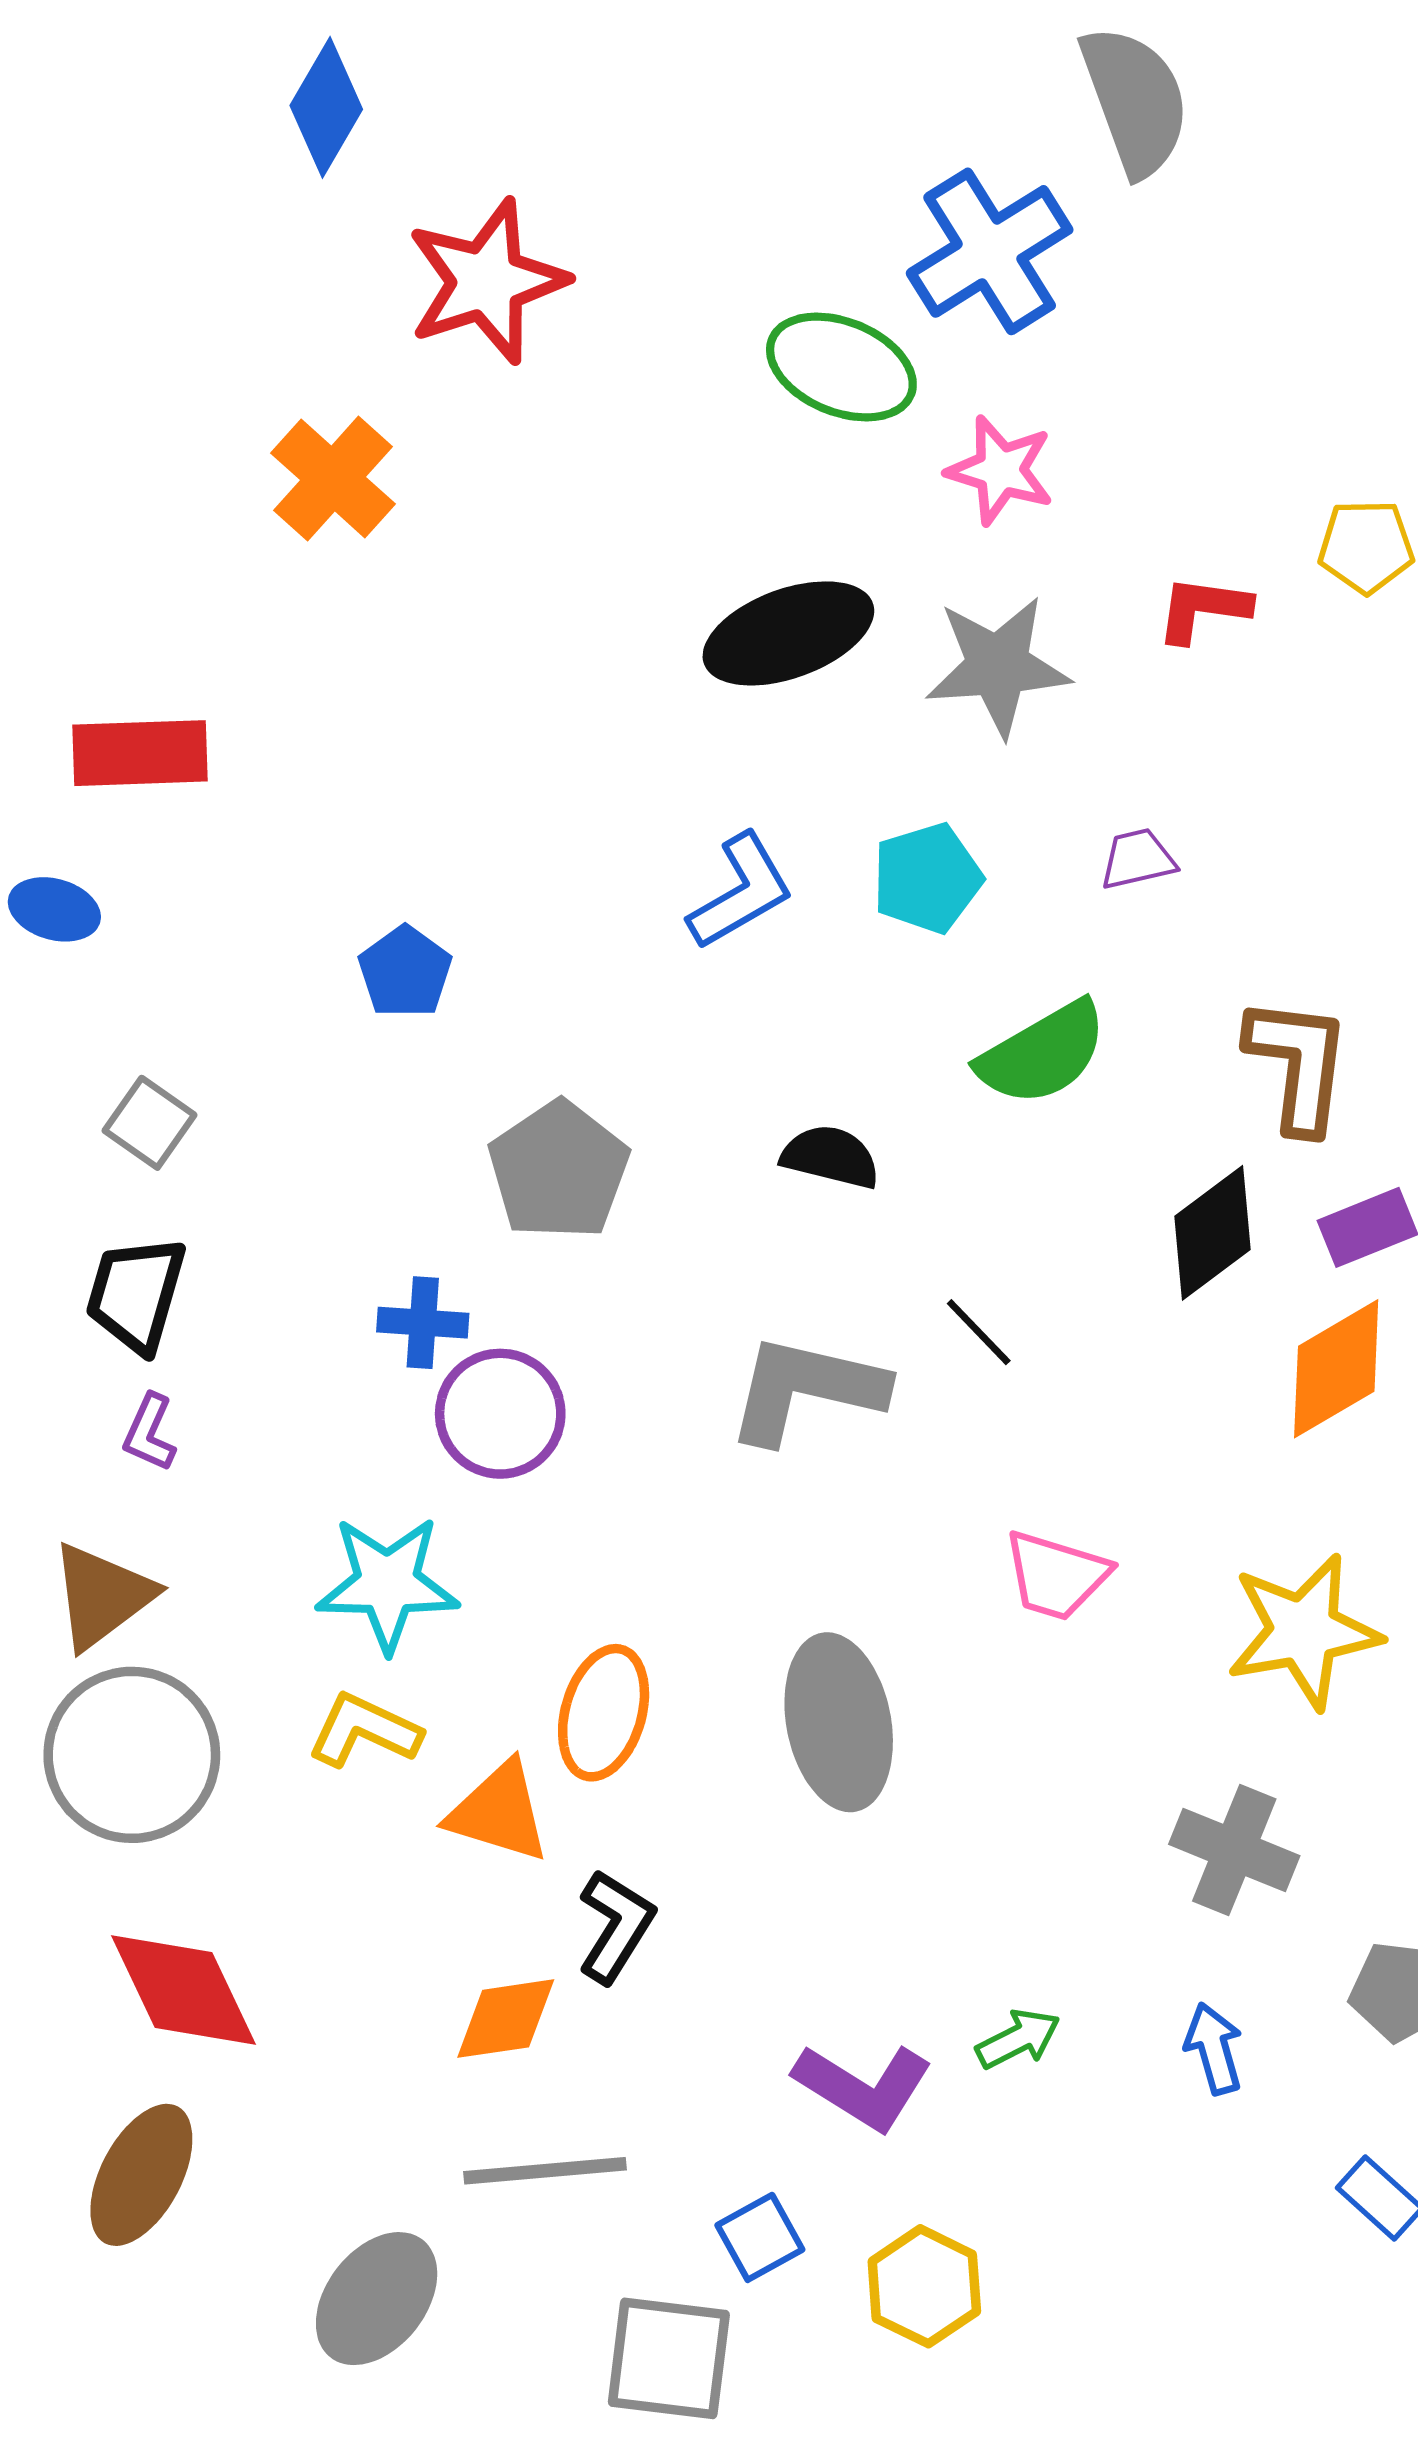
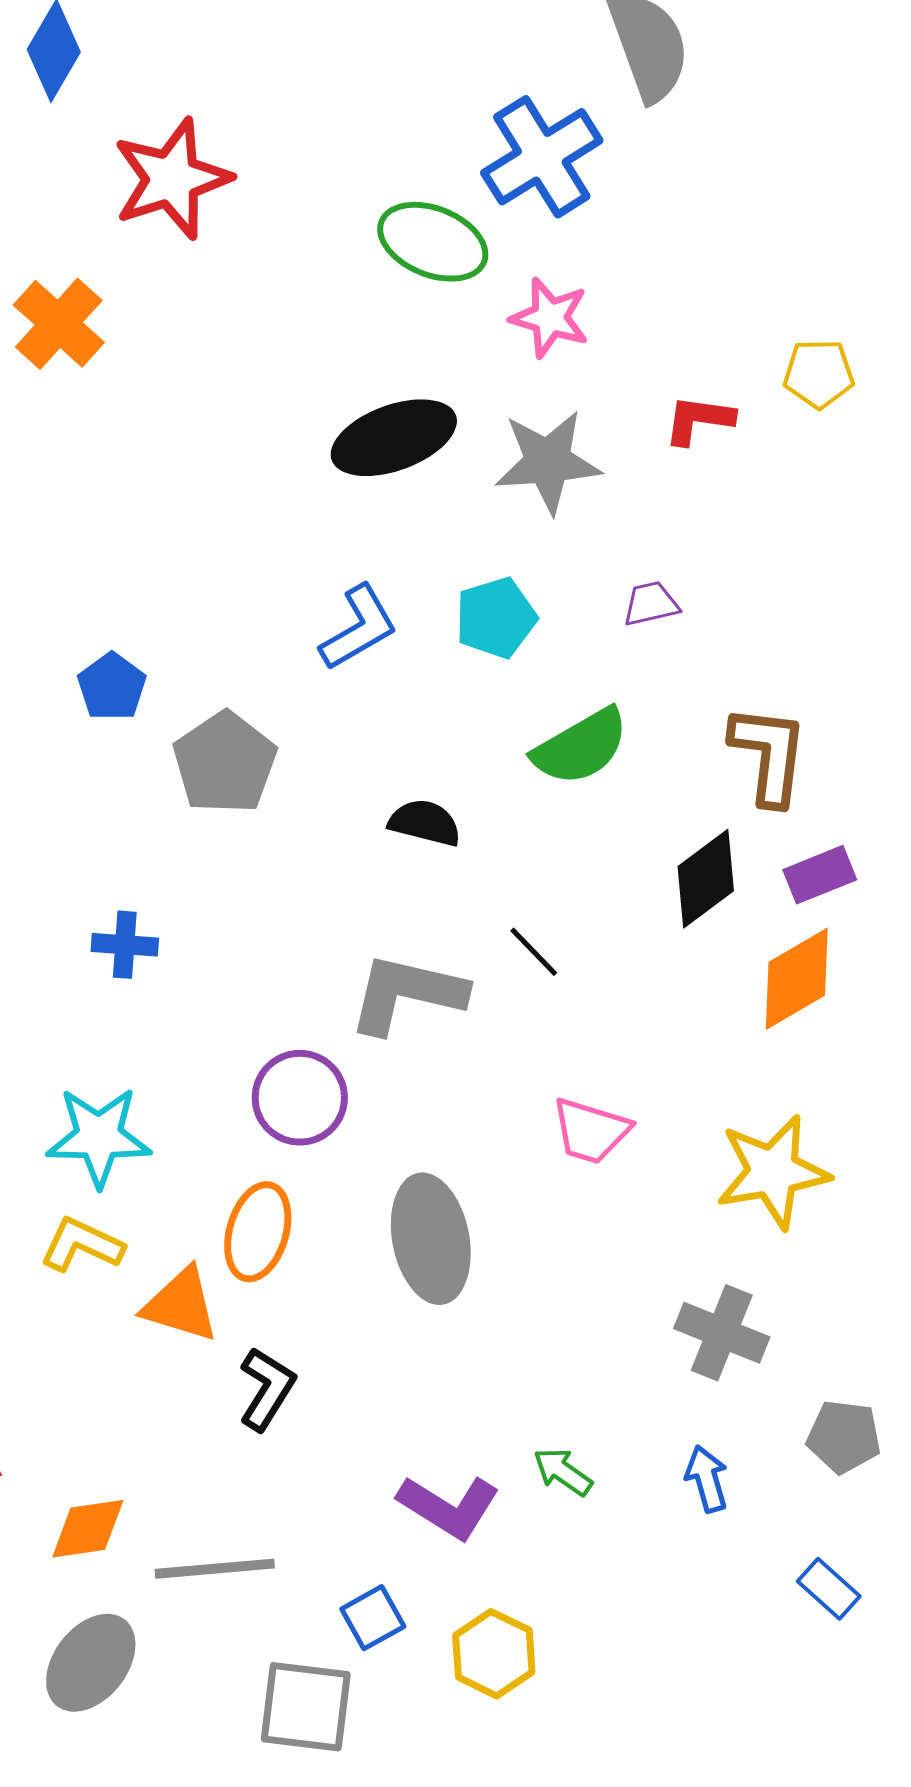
gray pentagon: (559, 1170) -> (225, 763), moved
purple circle: (500, 1414) -> (300, 1098), moved
orange diamond: (506, 2019) -> (88, 1529), moved
green arrow: (1018, 2039) -> (563, 1472), turned -118

